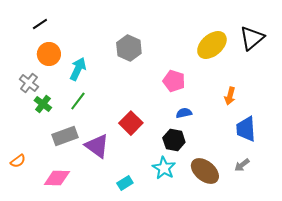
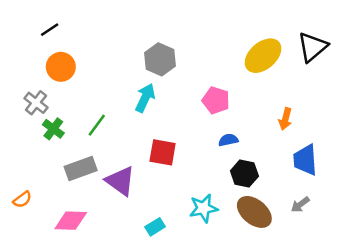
cyan arrow: (78, 69) -> (145, 98), moved
red square: (131, 123) -> (163, 152), turned -35
black hexagon: (174, 140) -> (244, 174), moved
cyan star: (164, 168) -> (203, 208), turned 30

